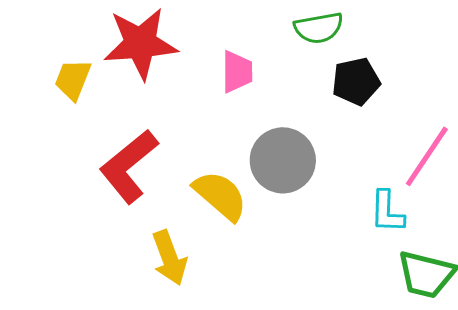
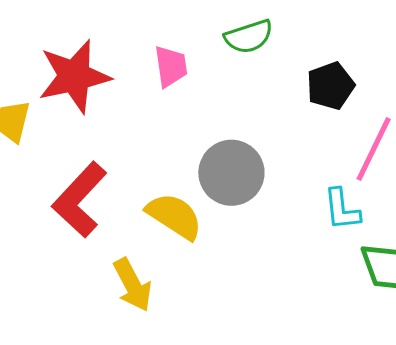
pink trapezoid: (237, 72) -> (171, 66), moved
black pentagon: (356, 81) -> (330, 86), moved

